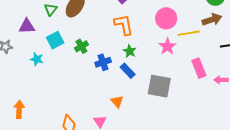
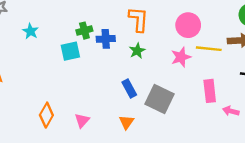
cyan square: (55, 40) -> (70, 51), moved
blue cross: (103, 62) -> (106, 39), moved
blue rectangle: (128, 71) -> (129, 88), moved
orange triangle: (117, 102) -> (126, 122), moved

